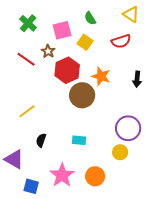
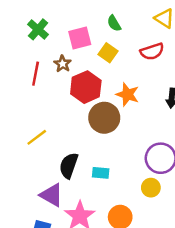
red line: (26, 59) -> (36, 74), turned 66
black semicircle: (41, 140) -> (69, 166), moved, size x1.5
purple triangle: (14, 159) -> (52, 195), moved

